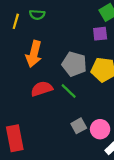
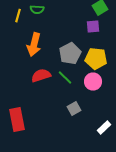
gray pentagon: (74, 64) -> (70, 54), turned 30
pink circle: (100, 129) -> (93, 82), moved

